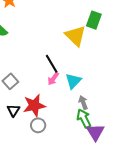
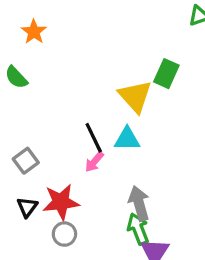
cyan triangle: (73, 81) -> (127, 139), moved, turned 42
gray arrow: (83, 103) -> (139, 203), size x1.5

